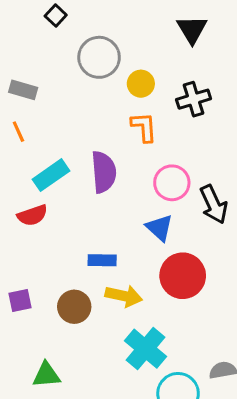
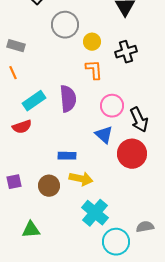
red circle: (183, 276) -> (132, 154), moved

